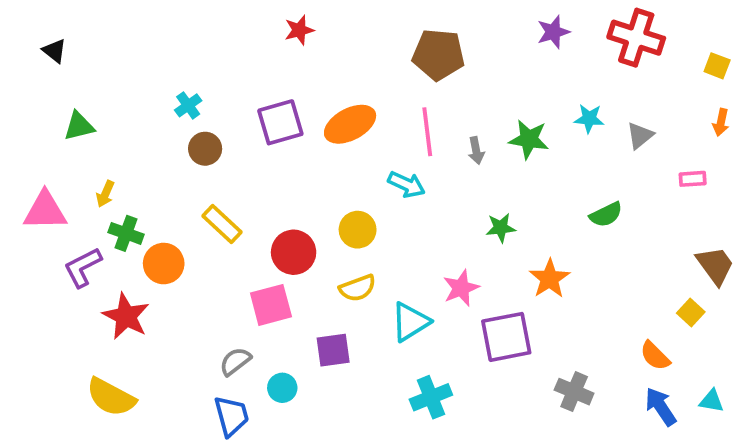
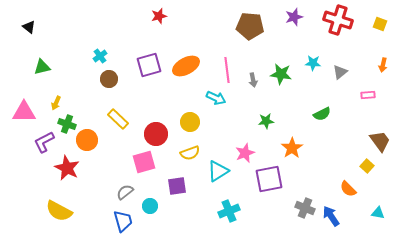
brown pentagon: (439, 55) -> (250, 26), moved
yellow square: (717, 66) -> (380, 24), moved
blue arrow: (661, 407) -> (331, 216), moved

